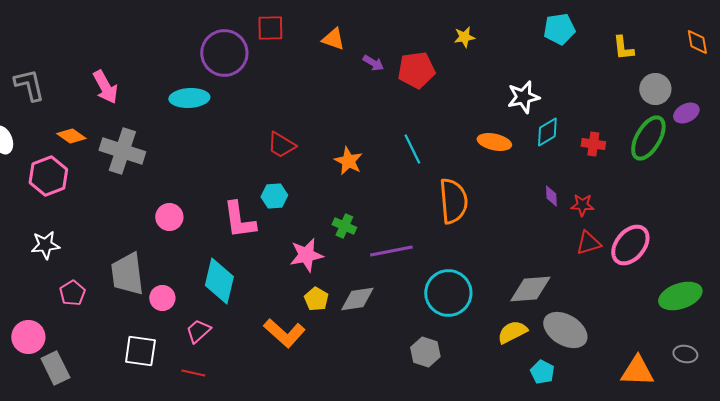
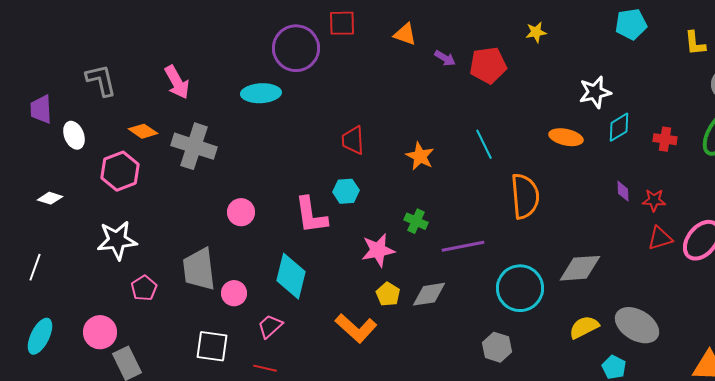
red trapezoid: (281, 145) -> (353, 140), turned 56
white star: (45, 245) -> (117, 240), size x1.4
gray diamond: (530, 289) -> (580, 268), moved

